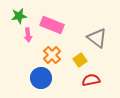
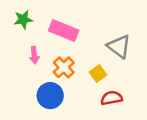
pink arrow: (28, 35) -> (34, 55), moved

